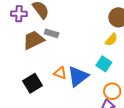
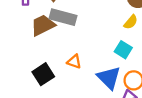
gray rectangle: (52, 33) -> (63, 17), size x1.6
blue triangle: (78, 76) -> (109, 78), moved, turned -35

